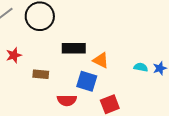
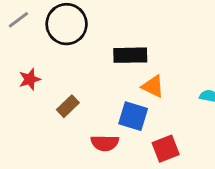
black rectangle: (74, 48) -> (130, 55), moved
brown rectangle: (41, 74) -> (68, 106), turned -49

